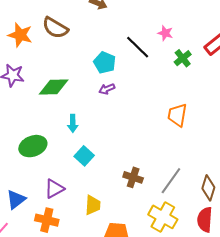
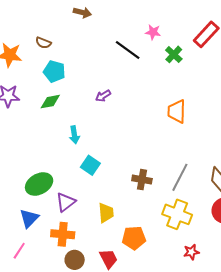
brown semicircle: (55, 28) -> (43, 43), size x0.6
cyan pentagon: (105, 63) -> (54, 71), moved
green diamond: (54, 87) -> (50, 102), size x0.7
green ellipse: (33, 146) -> (39, 184), moved

